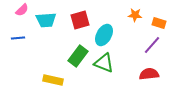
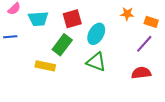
green rectangle: (78, 56) -> (62, 45), moved
yellow rectangle: (53, 80) -> (45, 66), moved

